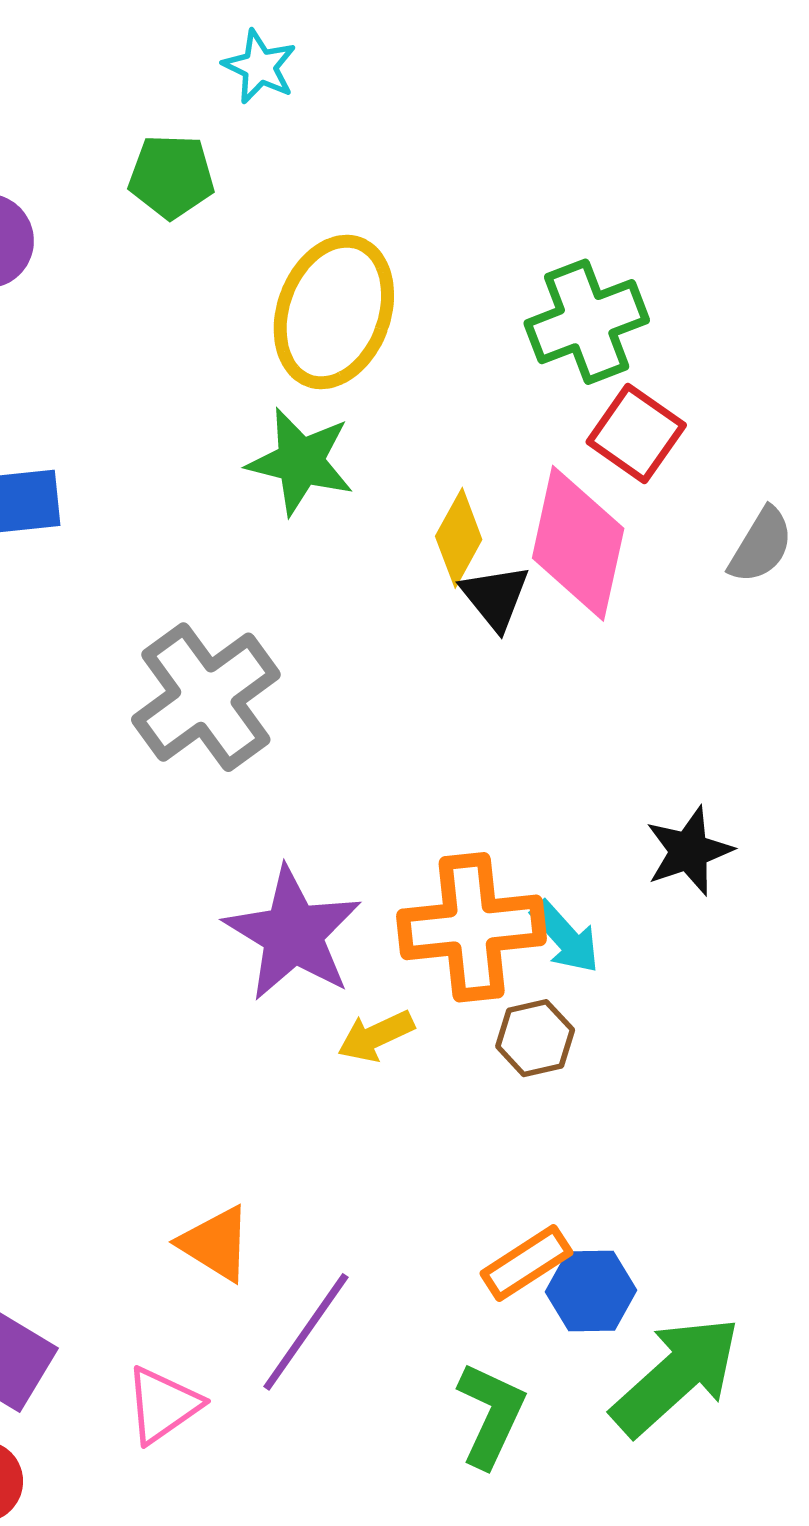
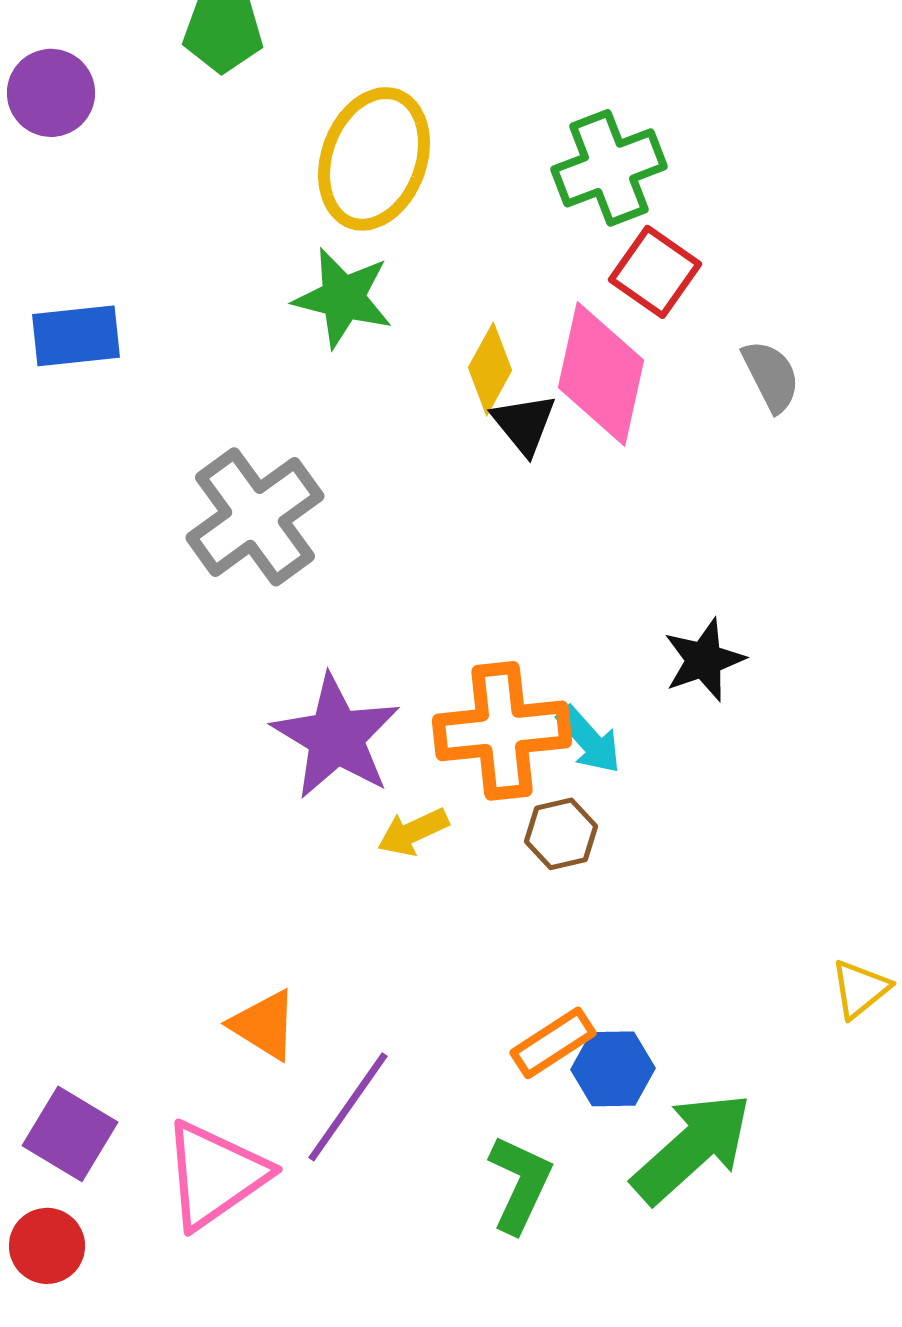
gray semicircle: (761, 545) -> (771, 376), turned -58
pink triangle: (163, 1405) -> (215, 1175), size x1.5

